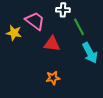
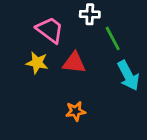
yellow star: (14, 33) -> (37, 63), moved

